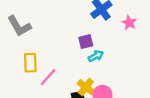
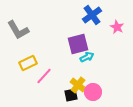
purple square: (86, 42) -> (78, 44), size x1.5
yellow rectangle: (30, 63) -> (28, 63), turned 66

